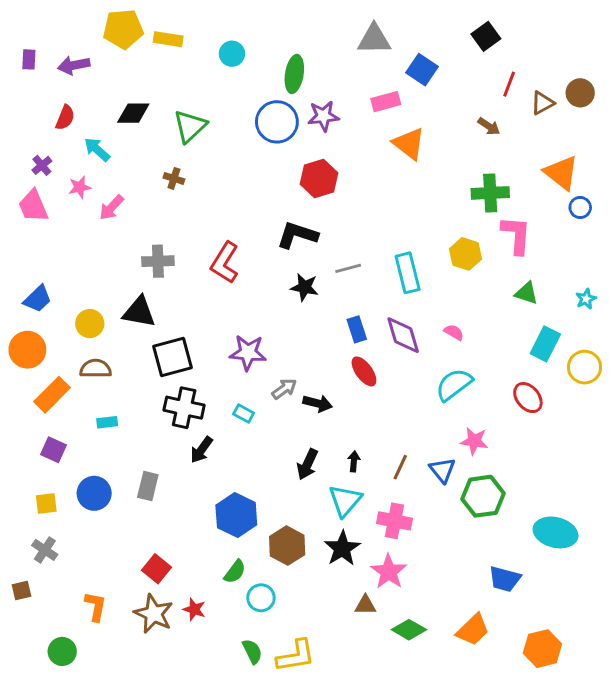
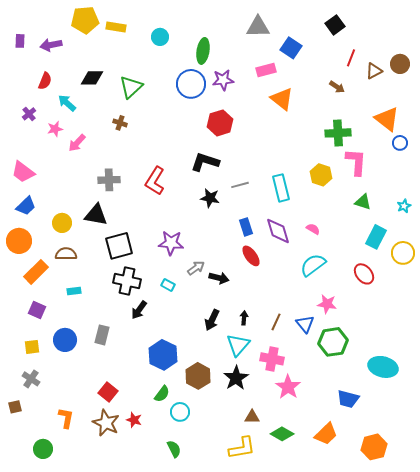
pink trapezoid: (33, 206) -> (23, 172), moved, turned -30
pink star: (389, 572) -> (288, 387), moved
yellow L-shape: (296, 656) -> (242, 448), moved

